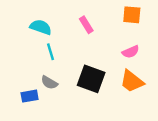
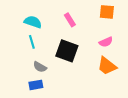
cyan line: (51, 52) -> (32, 42), moved
black square: (91, 79) -> (67, 51), moved
blue rectangle: (30, 96) -> (36, 85), moved

